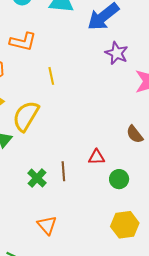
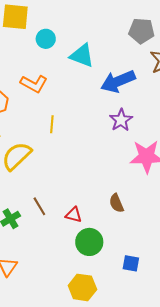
brown line: (63, 171) -> (39, 206), moved, turned -42
green circle: (119, 179) -> (89, 242), size x1.4

